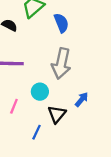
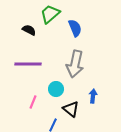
blue arrow: (82, 99) -> (93, 96), turned -32
black triangle: (57, 114) -> (71, 109), turned -30

